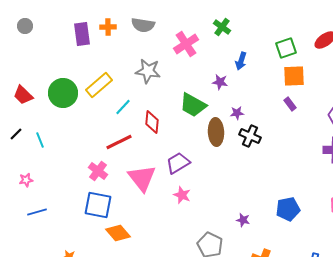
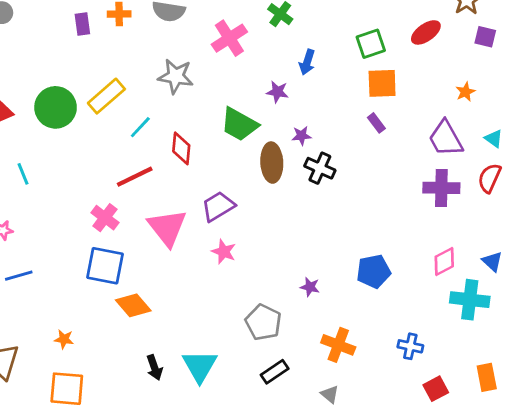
purple rectangle: (82, 34) -> (82, 24), size x0.7

